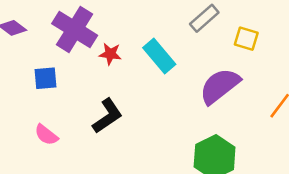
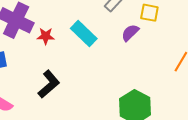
purple semicircle: (220, 86) -> (130, 33), moved, size x0.6

